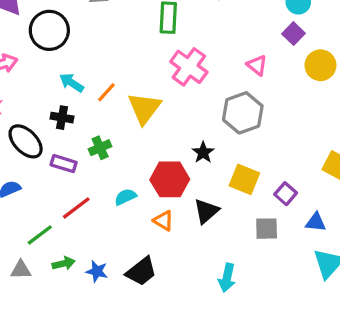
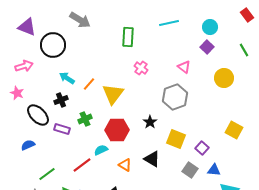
yellow circle: (320, 65) -> (224, 78), moved
pink cross: (189, 67) -> (141, 68), size x0.6
black cross: (62, 118) -> (61, 100), turned -32
red hexagon: (170, 179) -> (117, 130), moved
red line: (76, 208) -> (82, 165), moved
black triangle: (206, 211) -> (152, 159), turned -48
blue triangle: (316, 222) -> (214, 170), moved
gray square: (267, 229) -> (190, 170), turned 35

